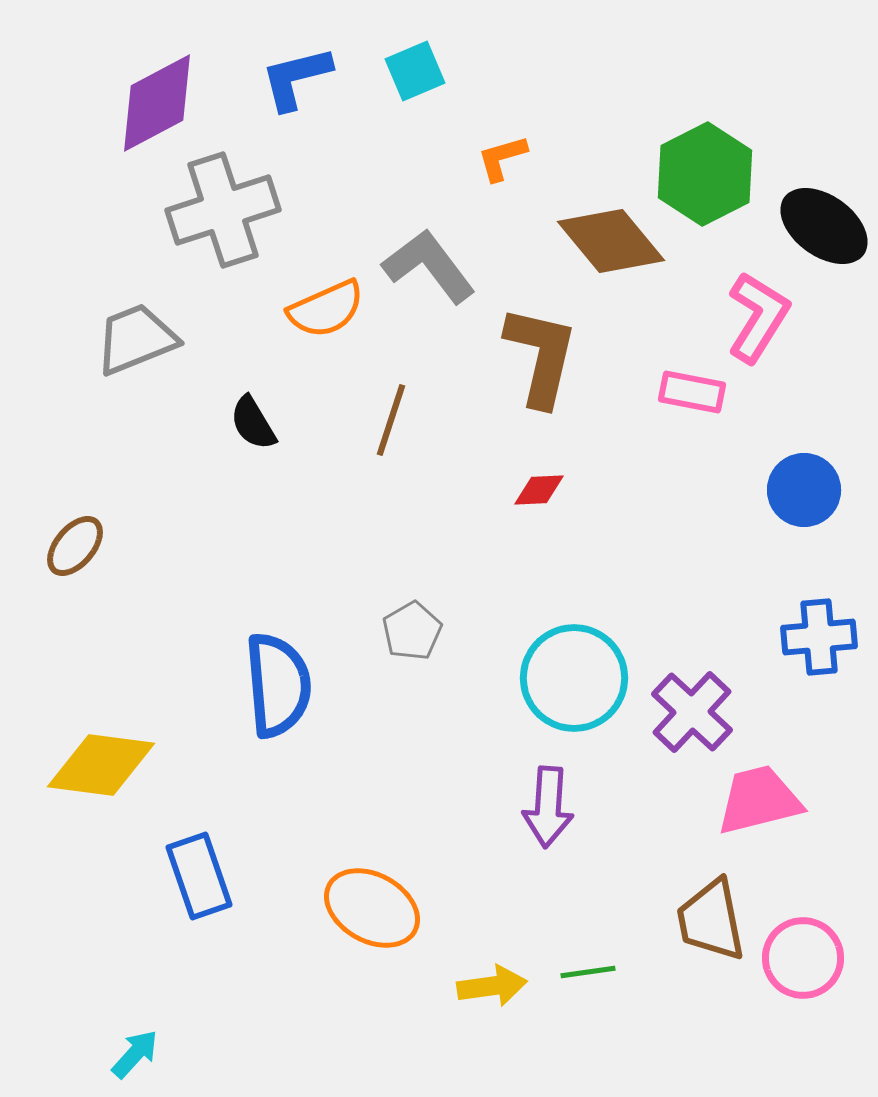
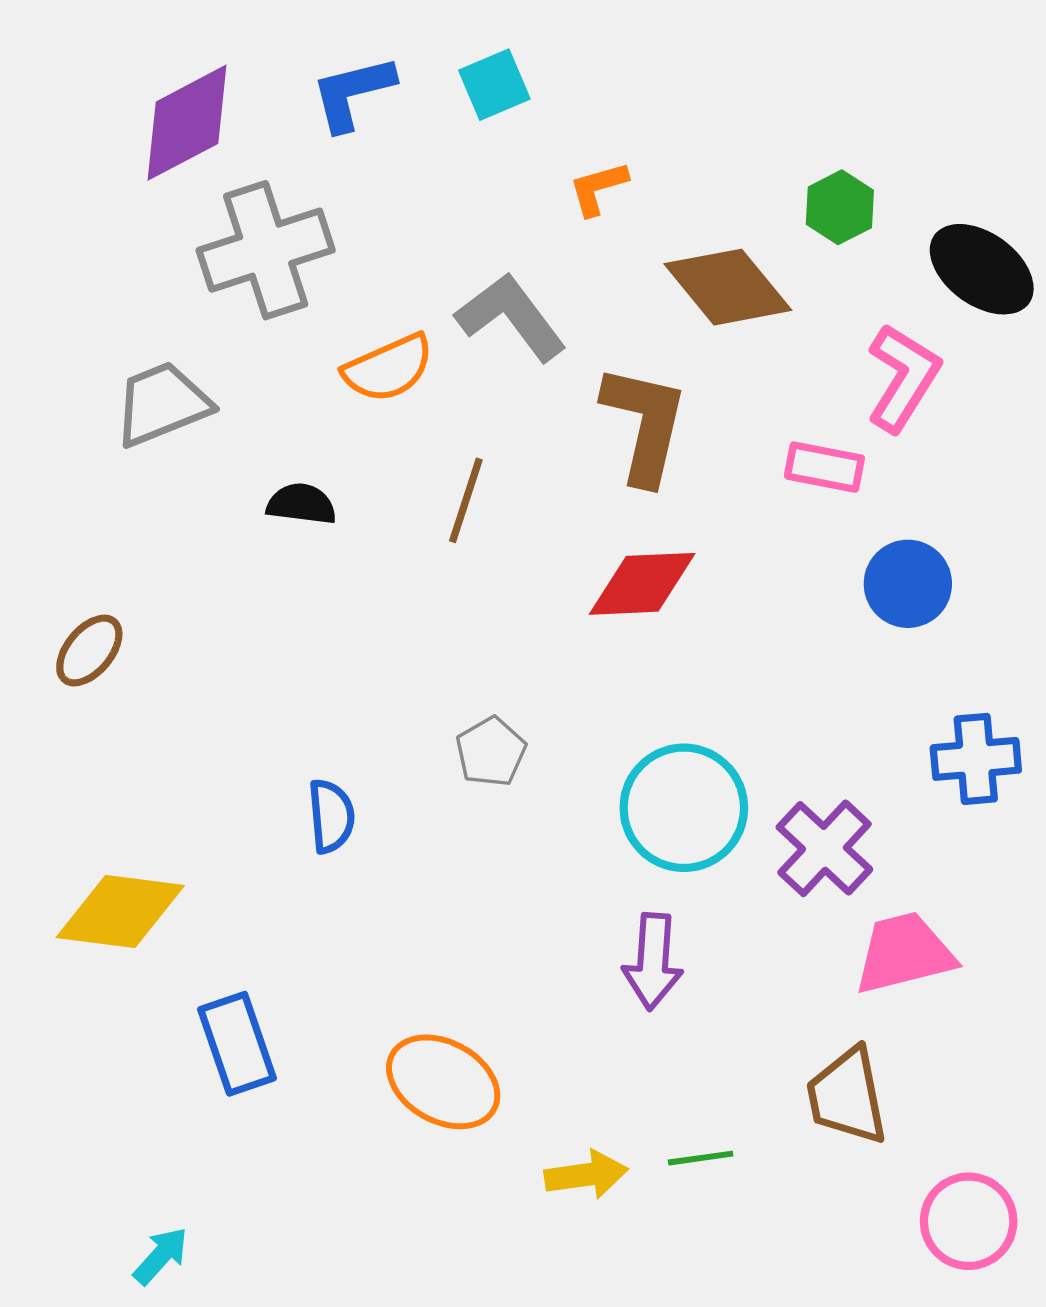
green hexagon: (705, 174) -> (840, 207), size x0.6
black semicircle: (253, 423) -> (301, 504), turned 128
red diamond: (539, 490) -> (642, 584), size x1.8
blue circle: (804, 490) -> (908, 584), moved
blue semicircle: (278, 685) -> (331, 816), size x0.6
pink circle: (803, 958) -> (969, 1221), moved

